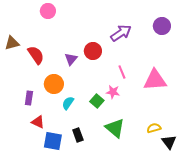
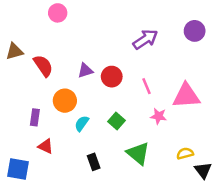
red circle: (93, 51) -> (112, 77), moved
purple triangle: (71, 59) -> (85, 71), turned 32
pink star: (113, 92) -> (159, 116), moved
blue square: (53, 141) -> (18, 169), moved

